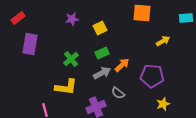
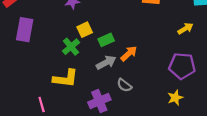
yellow square: (100, 28) -> (85, 30), moved
yellow arrow: (163, 41) -> (185, 29), moved
purple pentagon: (152, 76) -> (182, 66), moved

